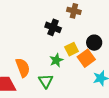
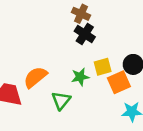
brown cross: (74, 11) -> (81, 14), moved
orange semicircle: (23, 68) -> (35, 77), turned -120

